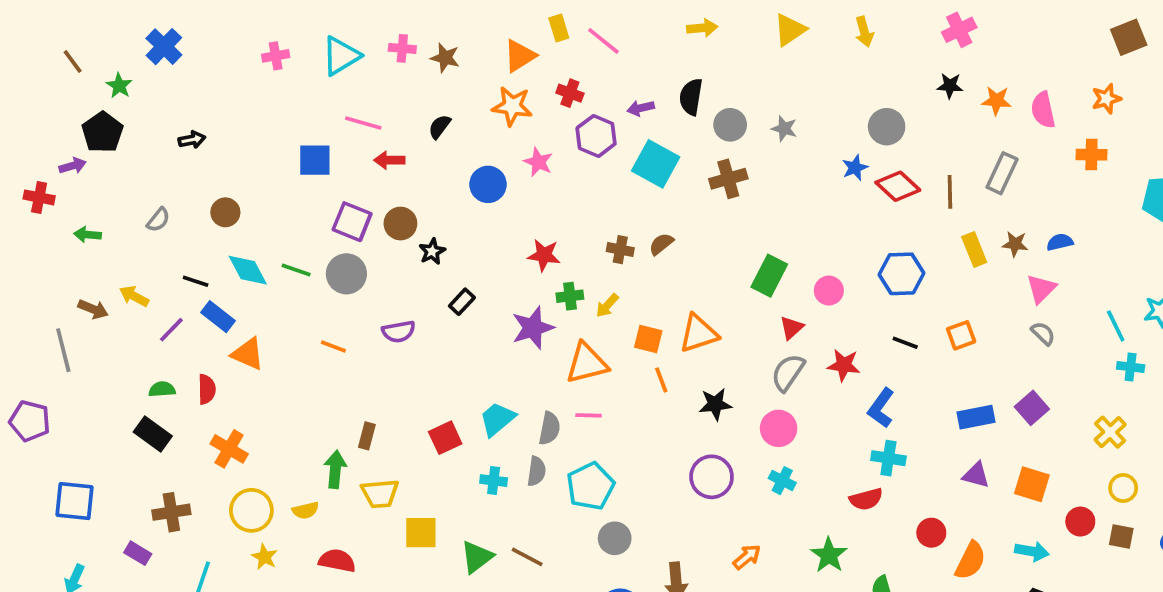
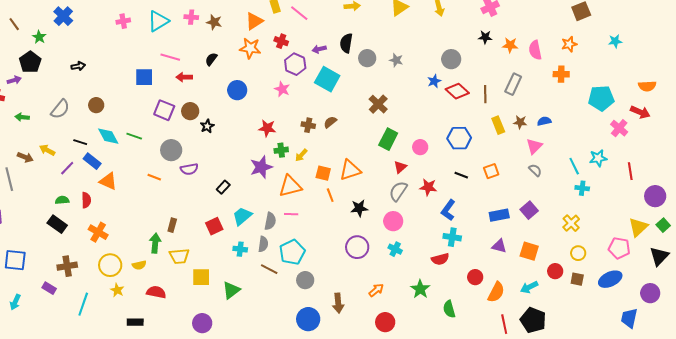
pink star: (538, 162) -> (282, 89), moved
brown cross: (728, 179) -> (378, 104), moved, turned -30
gray semicircle: (158, 220) -> (60, 109), size x1.5
gray circle: (346, 274) -> (171, 150), moved
black rectangle: (462, 302) -> (223, 187), moved
cyan arrow: (1032, 551) -> (529, 287), turned 144
brown line: (527, 557) -> (269, 269), moved

